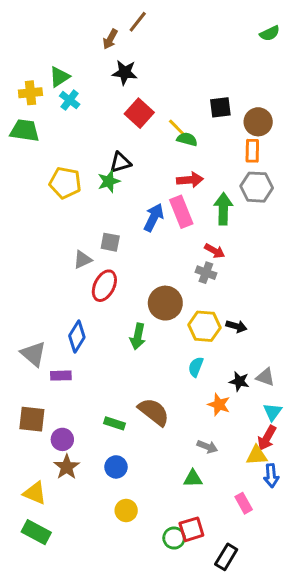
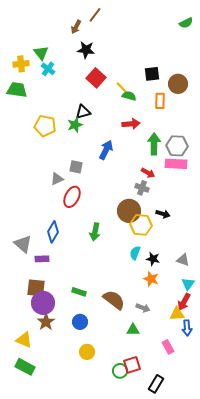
green triangle: (59, 77) -> (41, 53), turned -35
orange rectangle: (252, 151) -> (160, 101), moved
gray hexagon: (257, 187) -> (177, 146), moved
pink rectangle: (181, 212) -> (176, 164), moved, turned -65
brown circle: (165, 303) -> (129, 211), moved
black arrow: (236, 326) -> (163, 214), moved
black star: (239, 381) -> (153, 259), moved
brown semicircle: (154, 412) -> (114, 300), moved
brown square: (32, 419) -> (36, 288), moved
purple circle: (62, 439) -> (43, 303), size x1.5

